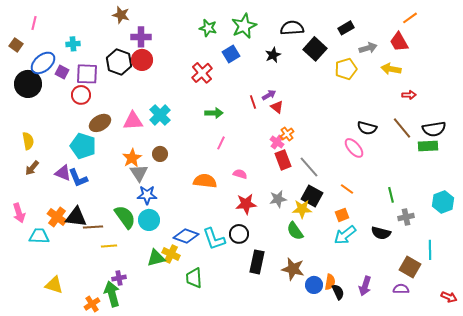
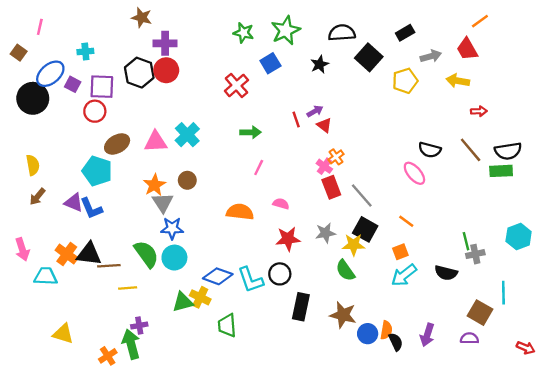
green line: (391, 195) -> (466, 241), moved

